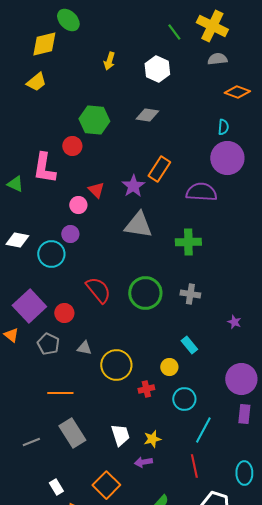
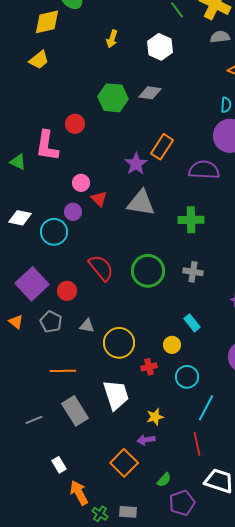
green hexagon: (94, 120) -> (113, 98), moved
red triangle: (96, 190) -> (99, 199), moved
orange triangle: (11, 335) -> (16, 322), moved
white trapezoid: (120, 435) -> (116, 395), moved, size x1.4
orange square: (106, 485) -> (124, 463), moved

